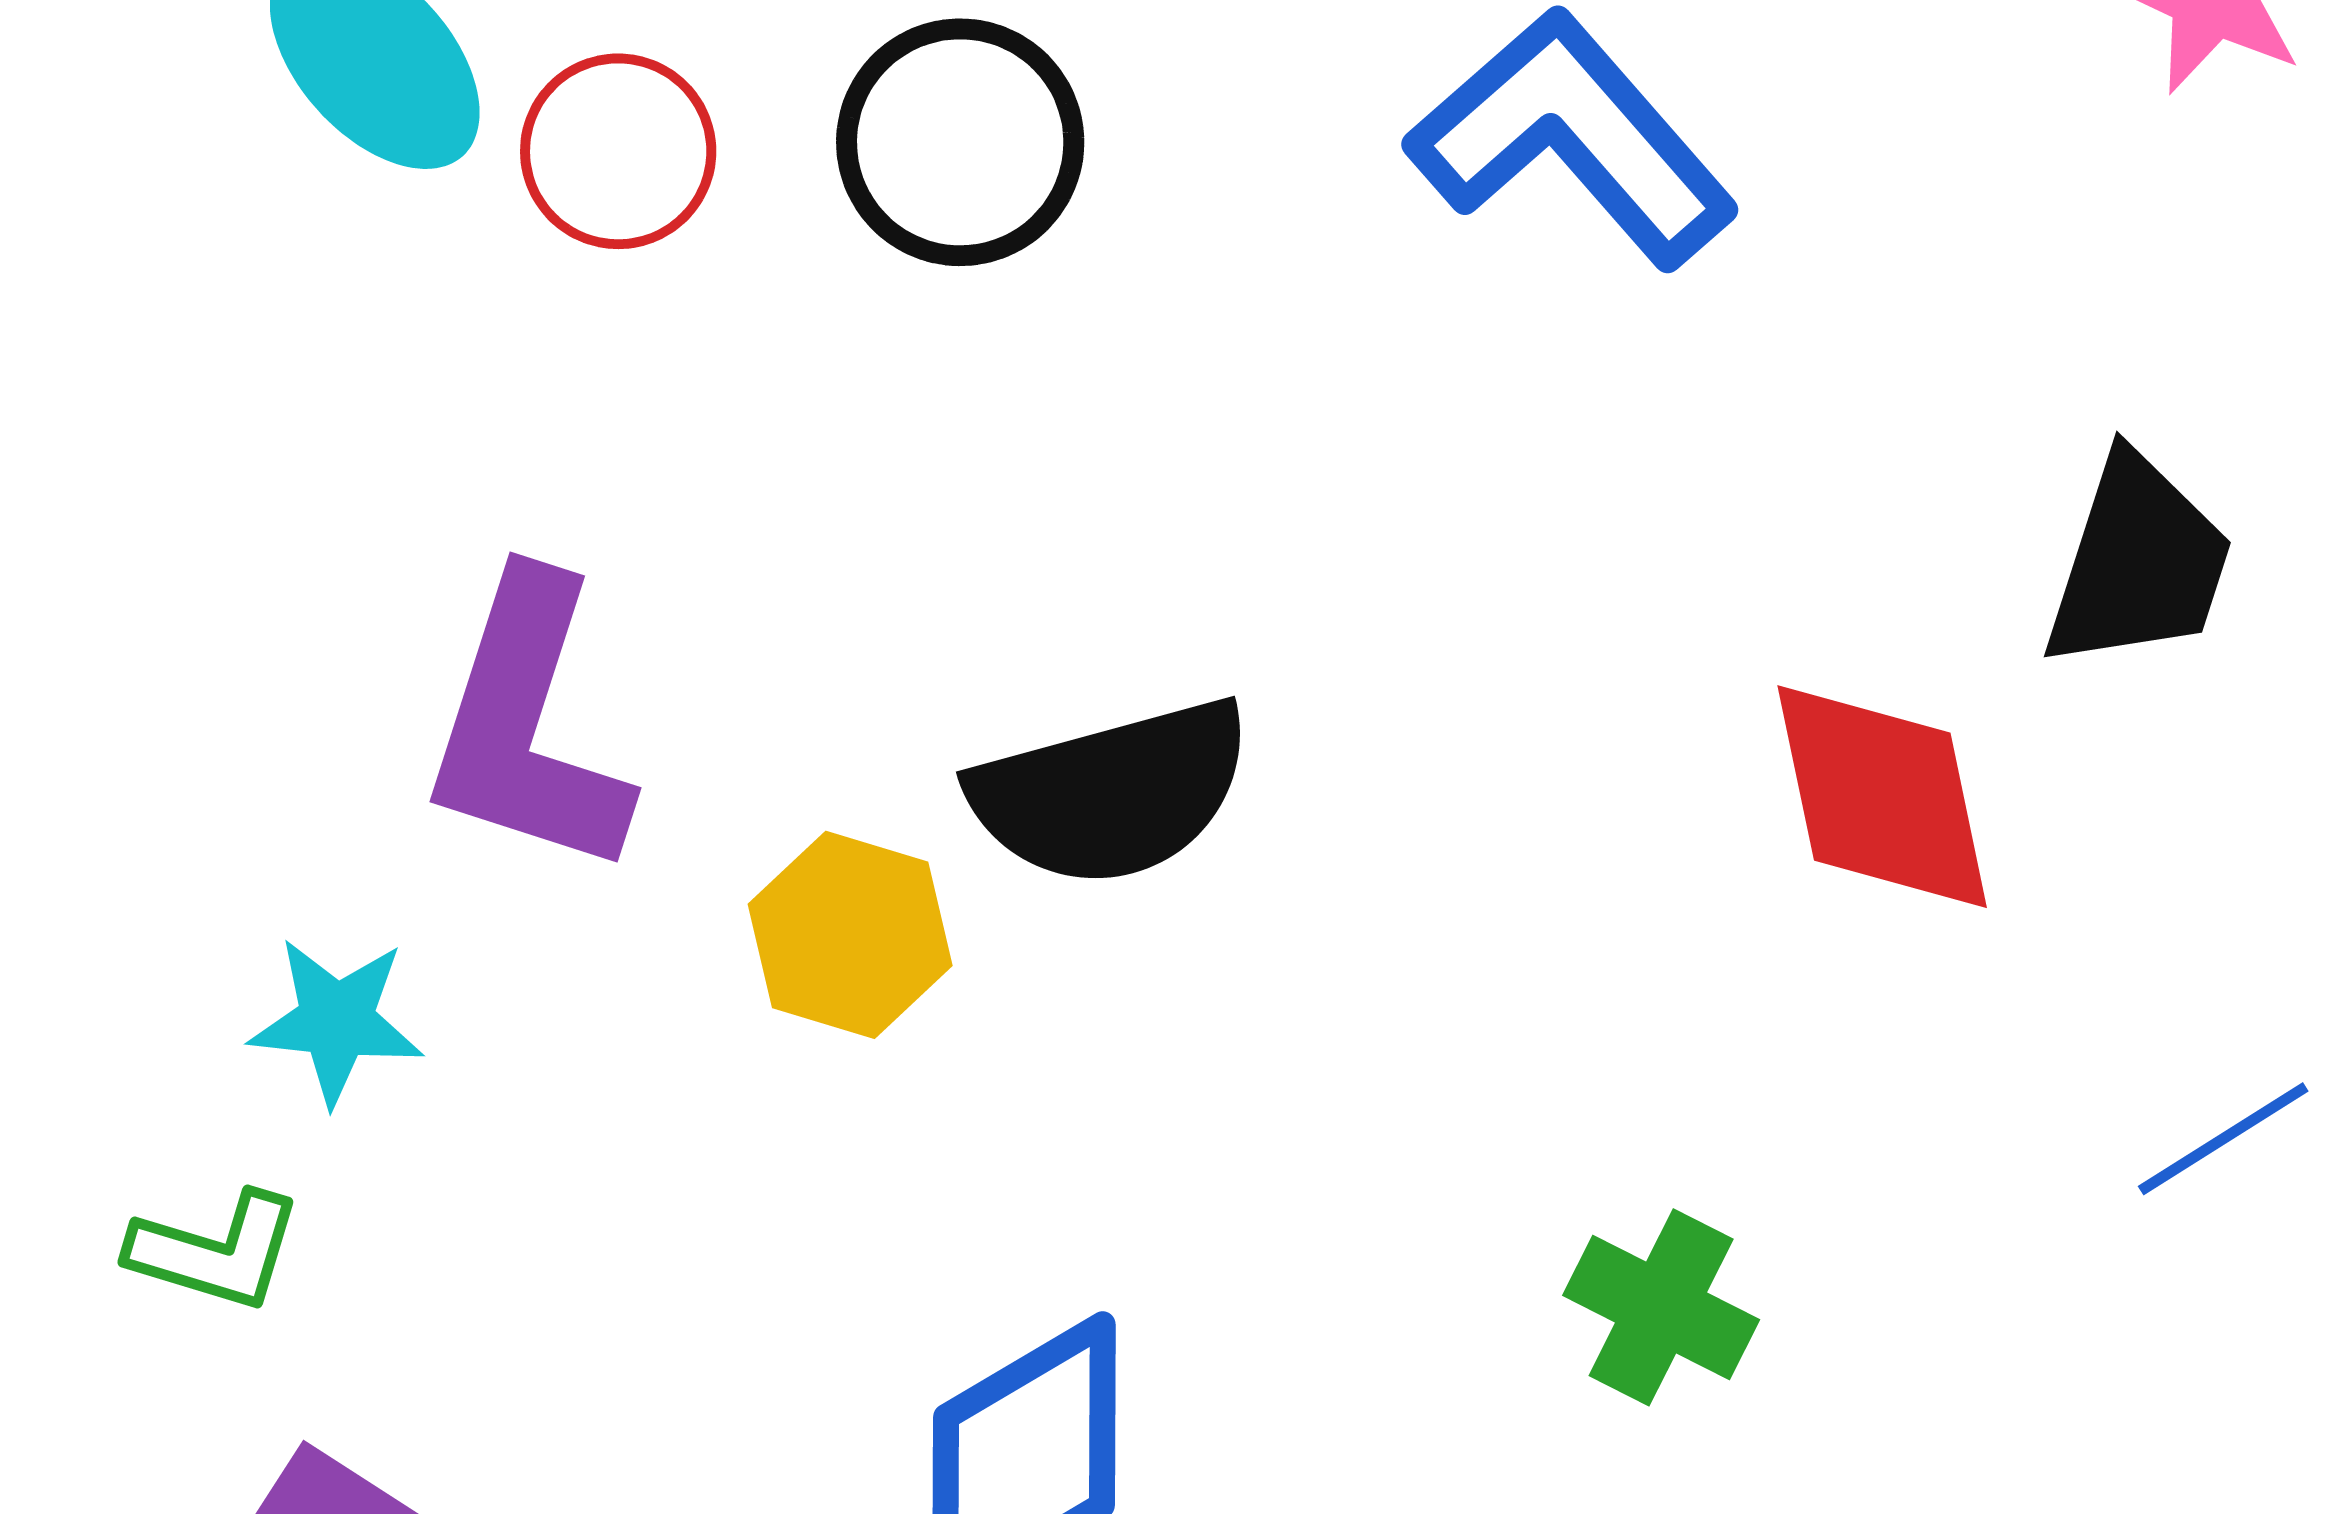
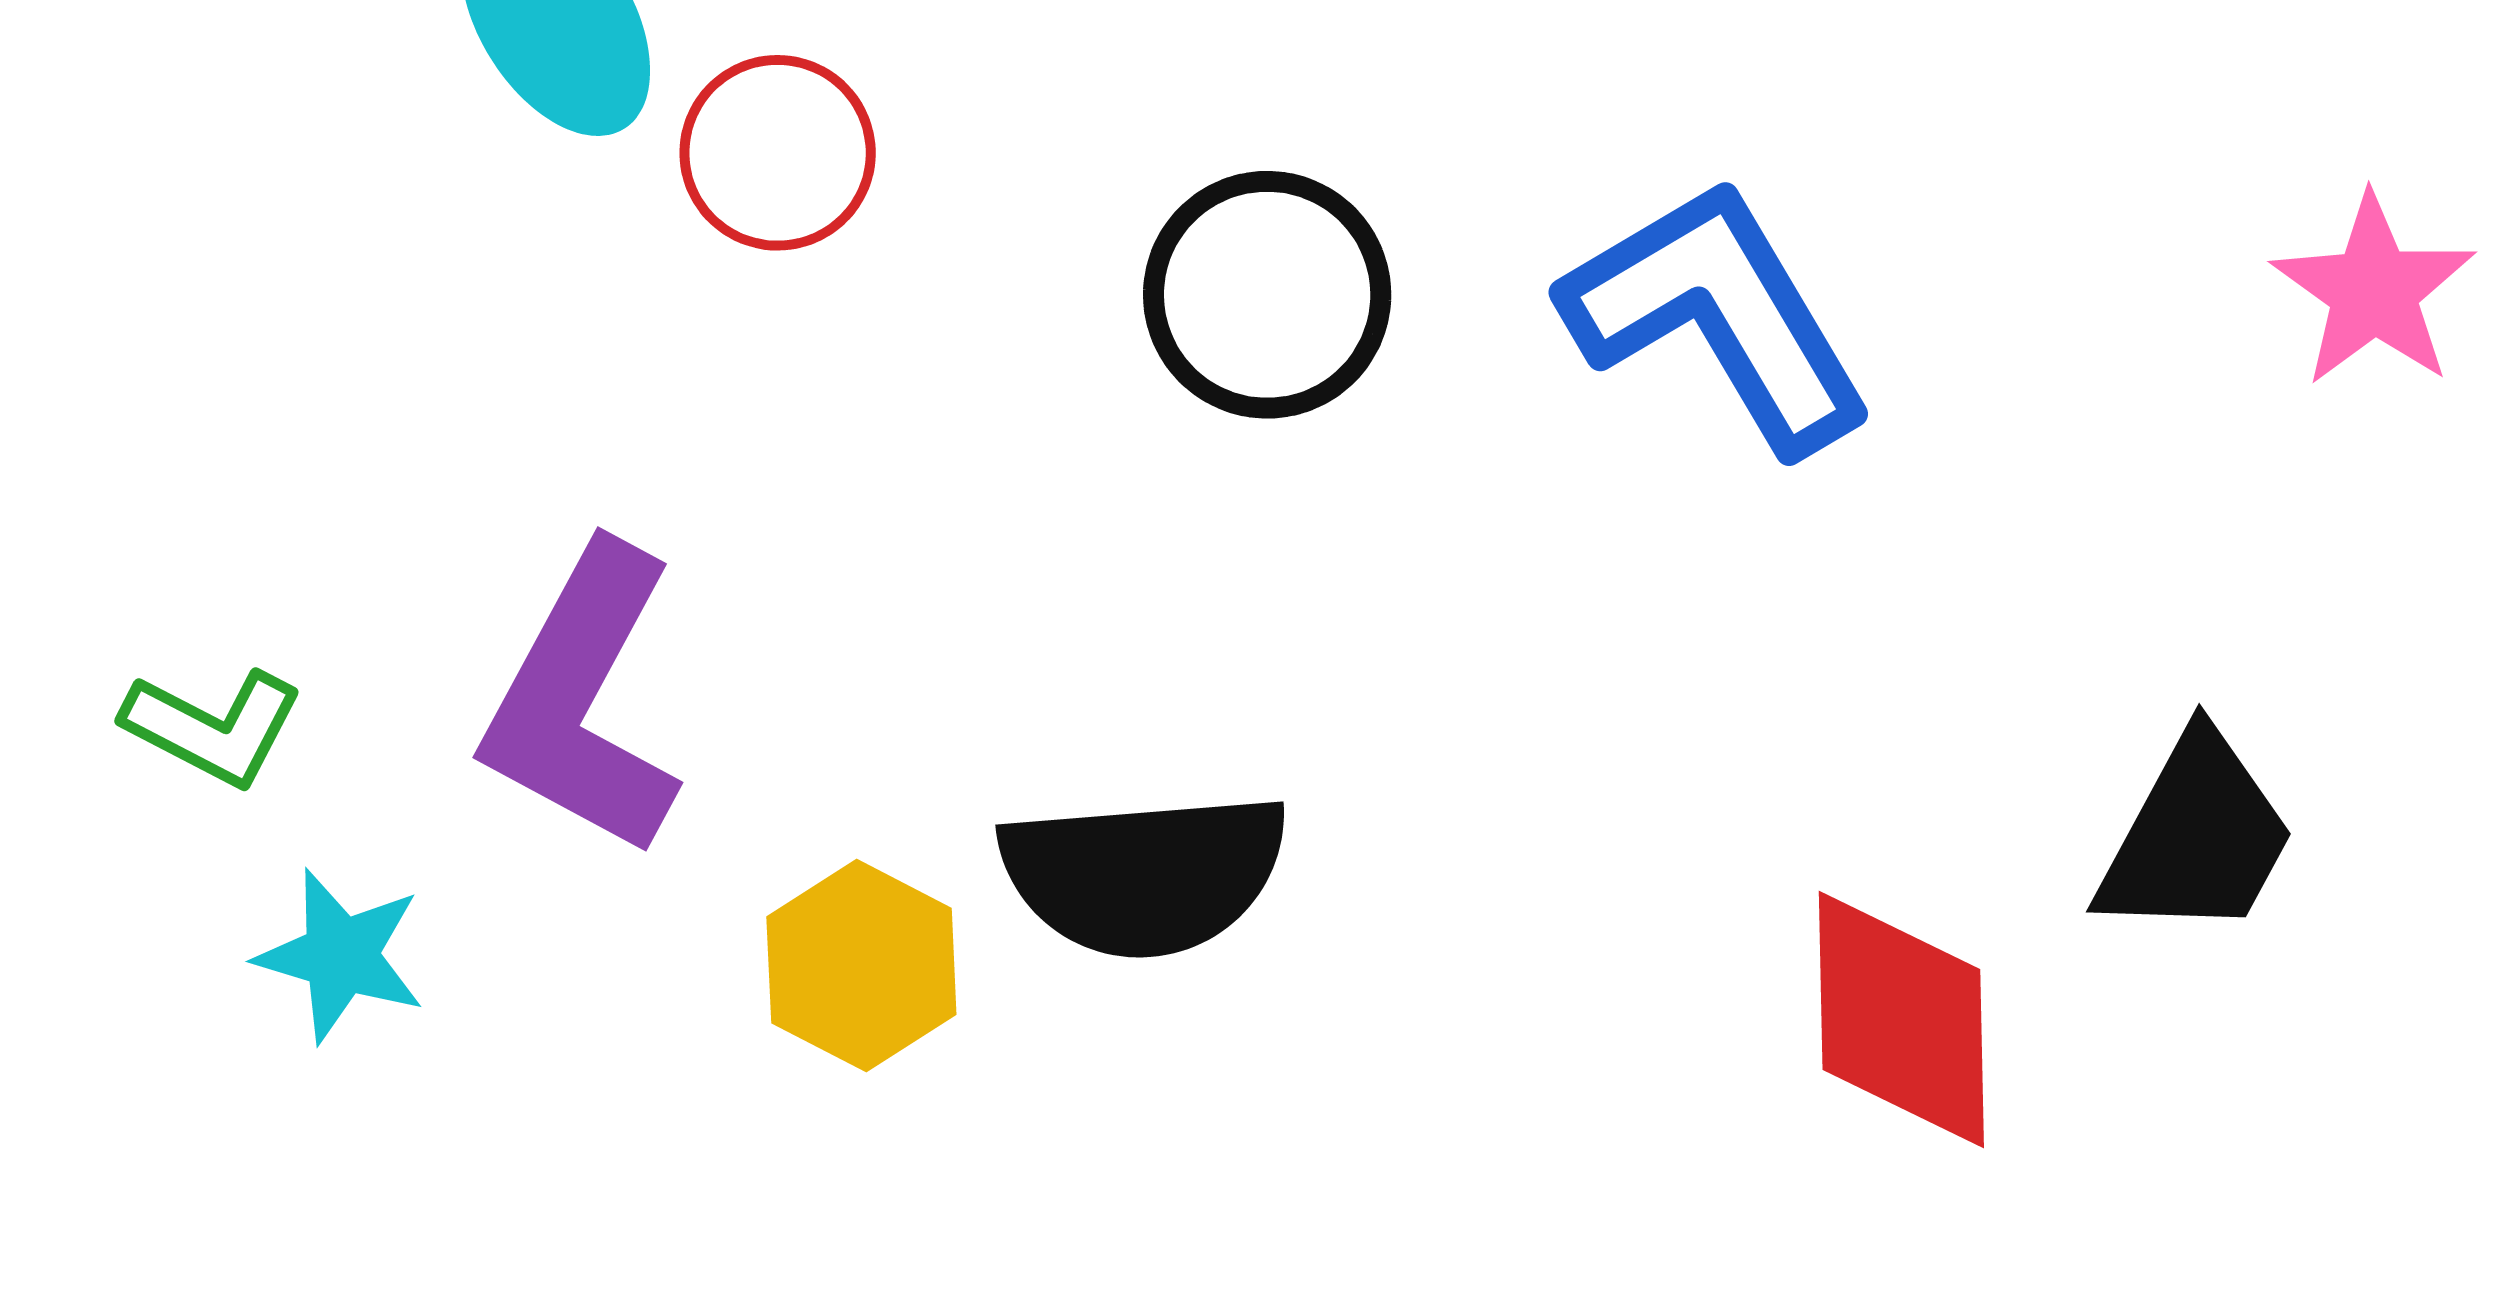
black circle: (960, 142) -> (1267, 295), moved
green L-shape: (216, 1251) -> (213, 727), moved

